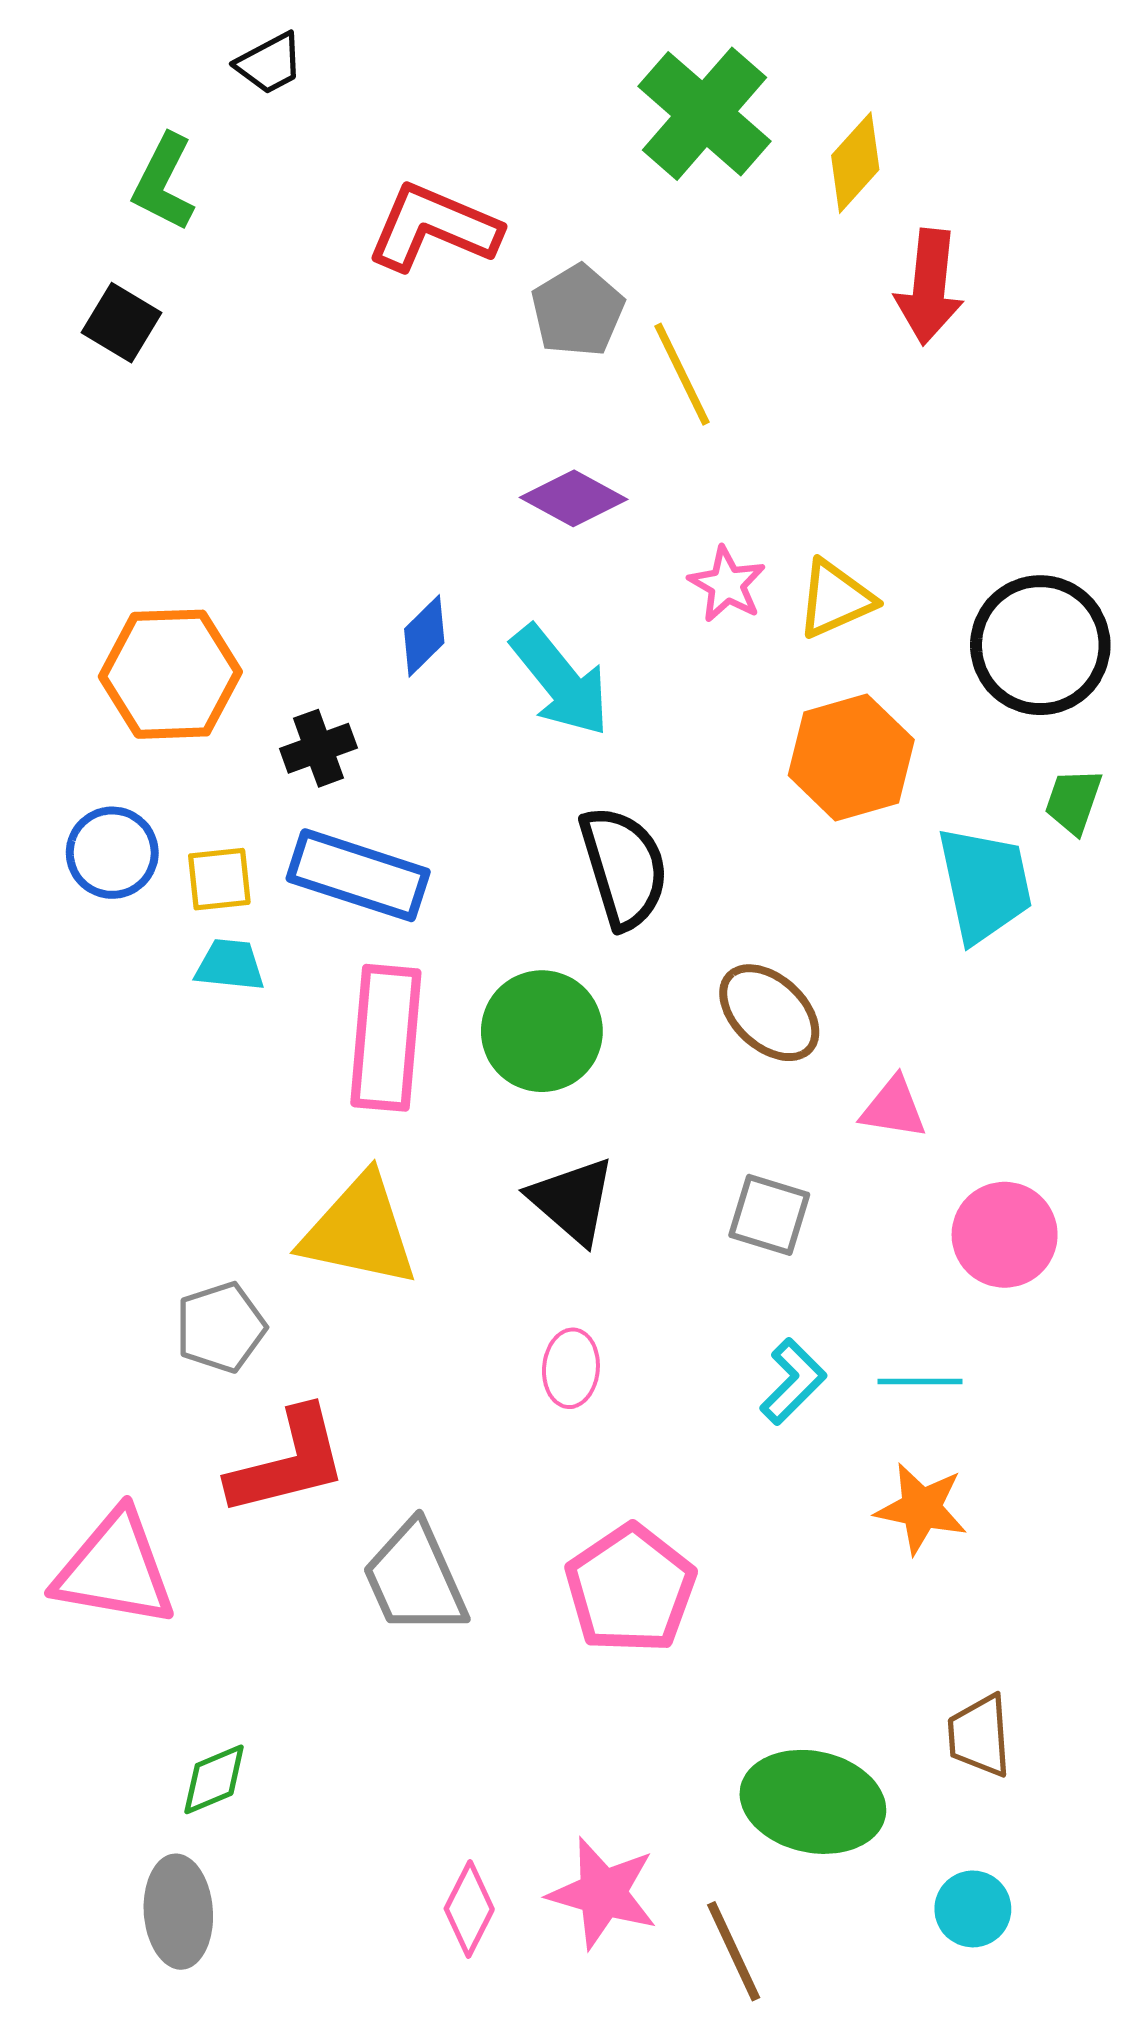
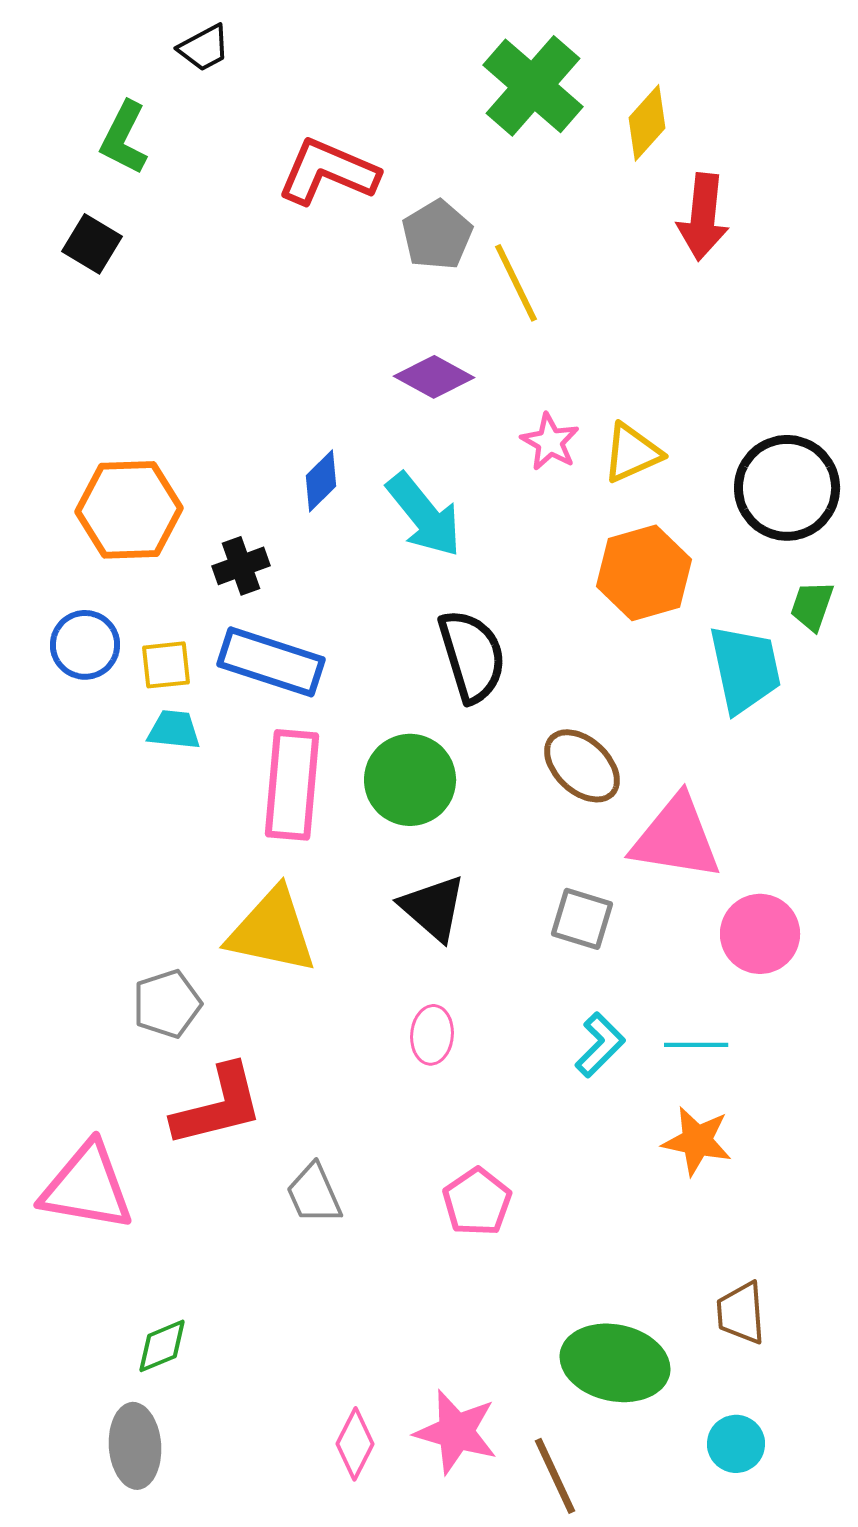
pink triangle: (894, 1108) -> (676, 838), size x1.8
gray trapezoid: (415, 1578) -> (314, 1194), size x0.7
pink pentagon: (630, 1589) -> (477, 1202), size x0.7

